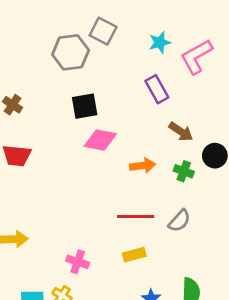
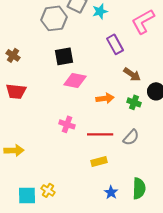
cyan star: (160, 42) -> (100, 11), moved
pink cross: (78, 262) -> (67, 124), moved

